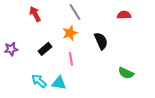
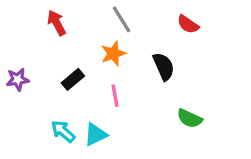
red semicircle: (124, 15) -> (188, 24), moved, turned -144
green semicircle: (126, 73) -> (190, 118), moved
cyan triangle: (59, 83) -> (95, 135), turned -35

